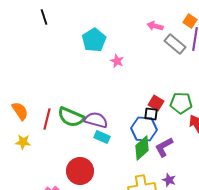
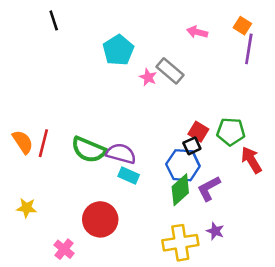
gray rectangle: (175, 44) -> (170, 71), moved
black square: (151, 114) -> (192, 146), turned -32
red line: (47, 119) -> (43, 143), moved
yellow star: (23, 142) -> (27, 208), moved

